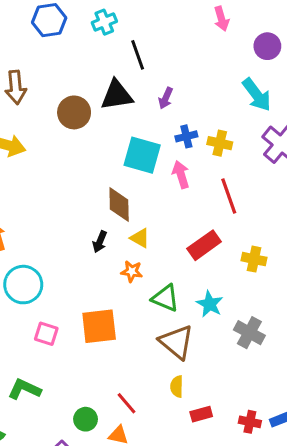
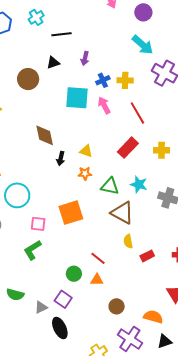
black line: (138, 55) -> (62, 34), turned -66
black triangle: (117, 95) -> (53, 63), size x0.6
brown diamond: (119, 204) -> (45, 135), moved
green L-shape: (24, 389) -> (32, 250), moved, turned -45

